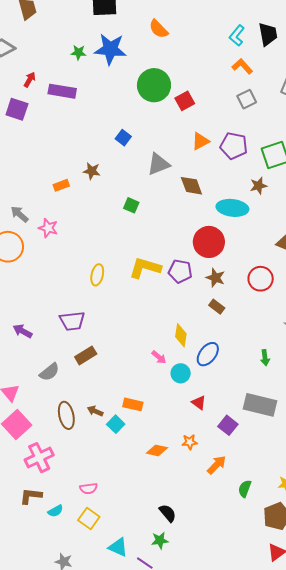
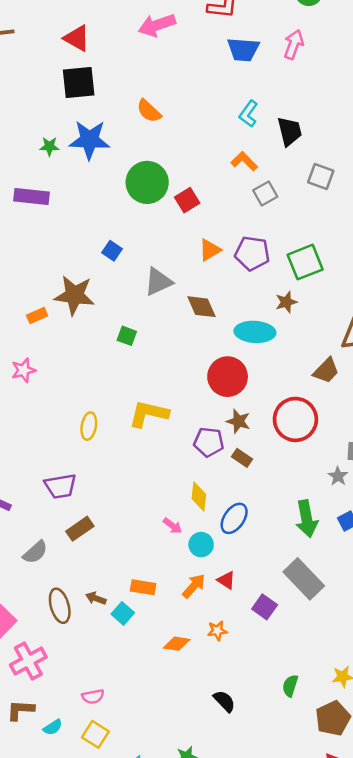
black trapezoid: (268, 34) -> (290, 131), moved
orange L-shape: (242, 66) -> (244, 161), moved
brown star: (92, 171) -> (74, 295), size x1.8
pink star: (48, 228) -> (23, 370), turned -30
purple pentagon: (180, 271) -> (209, 442), moved
red circle: (261, 279) -> (295, 419), size x1.4
green arrow: (265, 358) -> (307, 519), size x1.8
gray rectangle: (260, 405) -> (304, 579), turned 36
orange arrow: (217, 465) -> (194, 586), moved
black semicircle: (168, 513) -> (224, 701), moved

